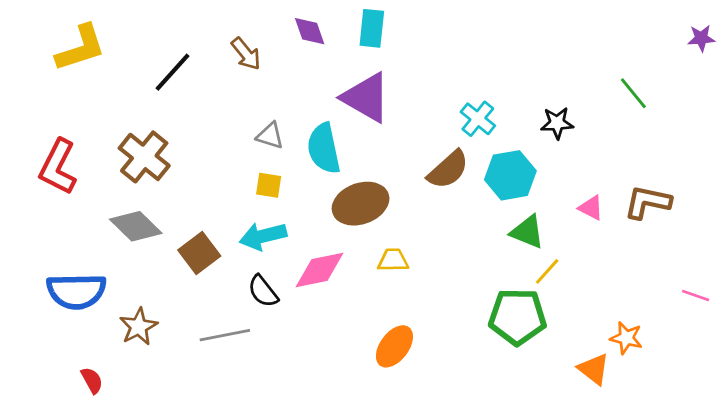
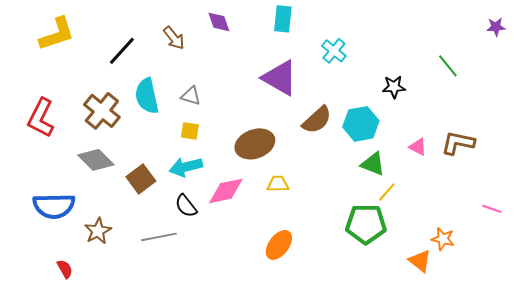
cyan rectangle: (372, 28) -> (283, 19), moved
purple triangle: (366, 98) -> (280, 78), moved
cyan cross: (478, 119) -> (334, 51), moved
cyan semicircle: (324, 148) -> (147, 96), moved

